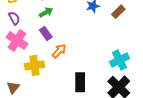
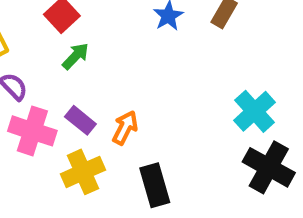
purple rectangle: (46, 33) -> (80, 120), moved
black rectangle: (80, 82) -> (155, 185), moved

